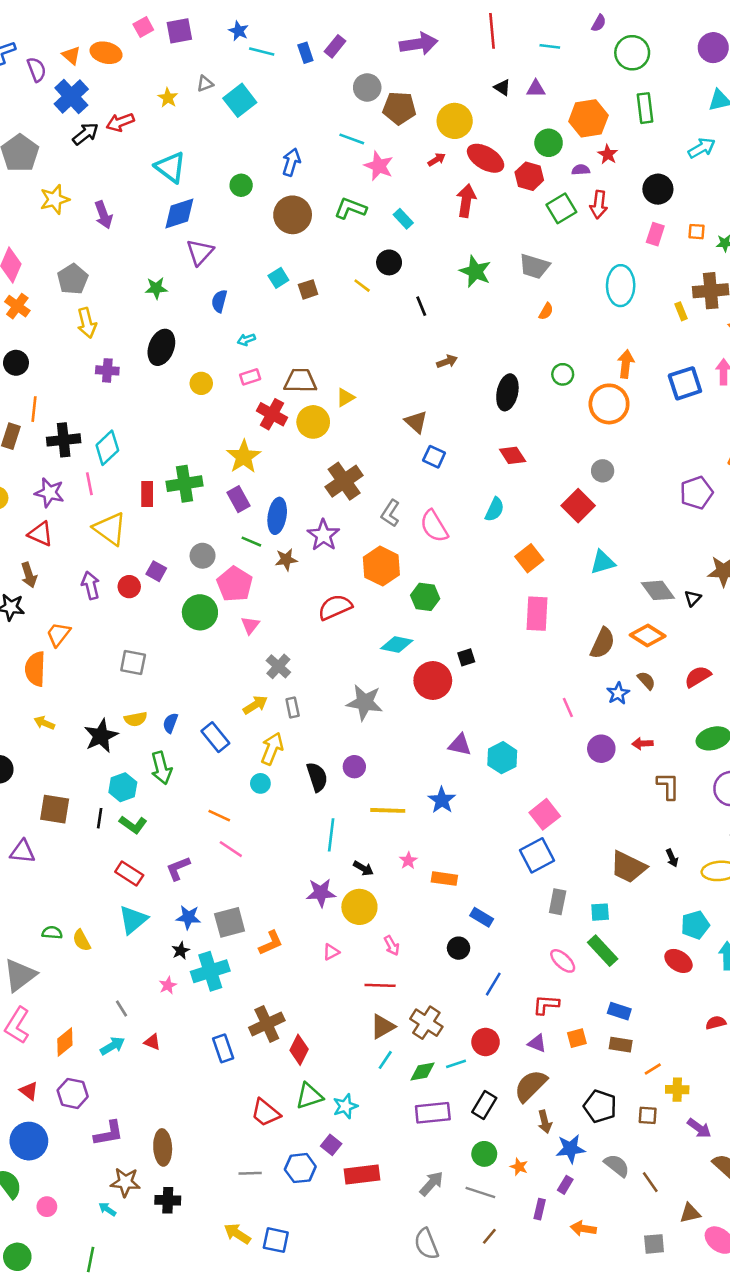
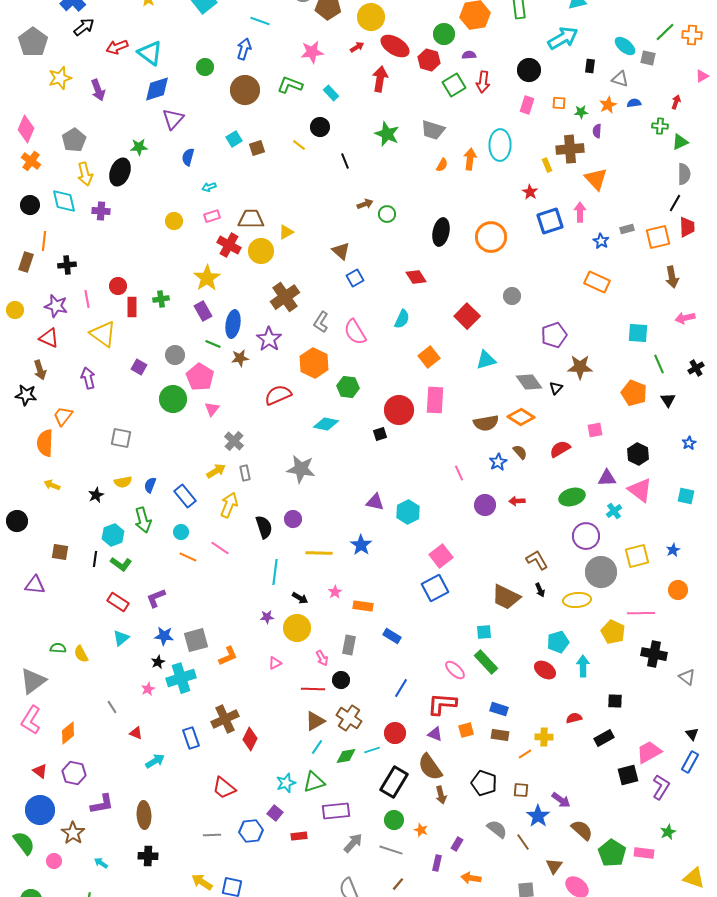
red arrow: (120, 122) -> (117, 47), moved
cyan line: (352, 139) -> (260, 21), moved
cyan arrow: (702, 148) -> (563, 38), size x1.4
red star: (608, 154) -> (530, 192), moved
pink star: (379, 166) -> (312, 52), turned -30
black ellipse: (161, 347) -> (120, 172), moved
orange arrow: (626, 364) -> (470, 159), moved
green circle: (563, 374) -> (387, 214), moved
black ellipse: (507, 392) -> (441, 232), moved
black cross: (64, 440) -> (67, 265), size x0.7
cyan diamond: (107, 448) -> (64, 201), moved, turned -60
blue square: (434, 457) -> (355, 278), turned 36
gray circle: (603, 471) -> (512, 296), moved
green cross: (185, 484) -> (161, 299), size x0.6
purple pentagon: (697, 493) -> (554, 335), moved
red circle: (129, 587) -> (118, 286), moved
brown semicircle: (603, 643) -> (486, 423), turned 55
red circle: (433, 681) -> (399, 410), moved
black star: (101, 736) -> (96, 495), size x0.6
cyan circle: (260, 783) -> (181, 532), moved
brown L-shape: (668, 786) -> (537, 560), moved, turned -30
brown square: (55, 809) -> (60, 552), size x0.7
pink line: (231, 849) -> (220, 548), moved
purple star: (321, 893) -> (267, 617), size x0.6
gray rectangle: (558, 902) -> (349, 645), moved
cyan triangle: (133, 920) -> (121, 638), size x0.7
black circle: (459, 948) -> (341, 680), moved
red L-shape: (546, 1005) -> (442, 704), size x1.4
cyan arrow: (112, 1046) -> (155, 761), moved
brown semicircle: (531, 1086) -> (430, 767), turned -80
yellow cross: (677, 1090) -> (544, 737), moved
green triangle: (309, 1096) -> (314, 782), moved
black rectangle: (484, 1105) -> (394, 782), size x1.4
purple rectangle: (433, 1113) -> (336, 811), moved
blue star: (570, 1149) -> (538, 816), moved, turned -30
red rectangle: (362, 1174) -> (299, 836), size x0.6
brown star: (125, 1182) -> (73, 833), moved, turned 30
brown triangle: (690, 1213) -> (554, 866), turned -42

